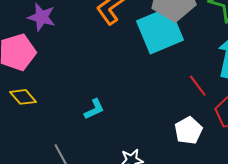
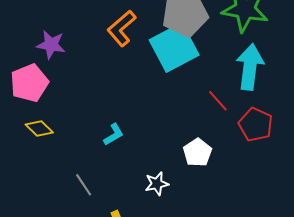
white pentagon: (188, 130) -> (198, 153), moved

